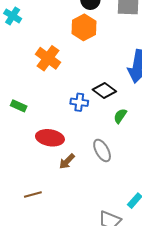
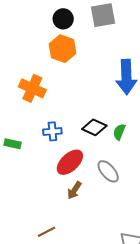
black diamond: (104, 90) -> (94, 127), moved
blue cross: (79, 102) -> (52, 131), moved
red ellipse: (50, 138) -> (70, 162), moved, turned -40

